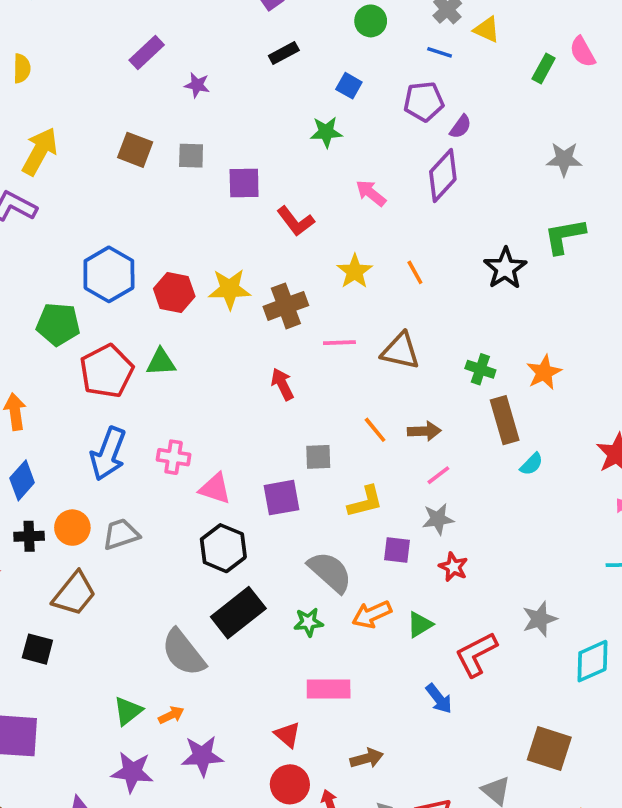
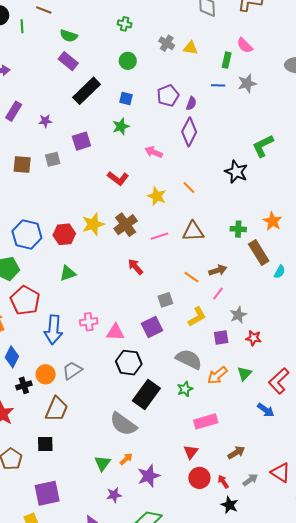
blue line: (440, 52) -> (218, 85), moved
black rectangle: (284, 53) -> (87, 91), size x1.8
gray star: (564, 159) -> (247, 83), moved
purple square: (244, 183) -> (81, 141), moved
red pentagon: (107, 371) -> (25, 300), moved
pink line: (438, 475) -> (218, 294), moved
red triangle: (288, 735) -> (191, 452), turned 42
purple star: (132, 772) -> (114, 495), size x0.7

